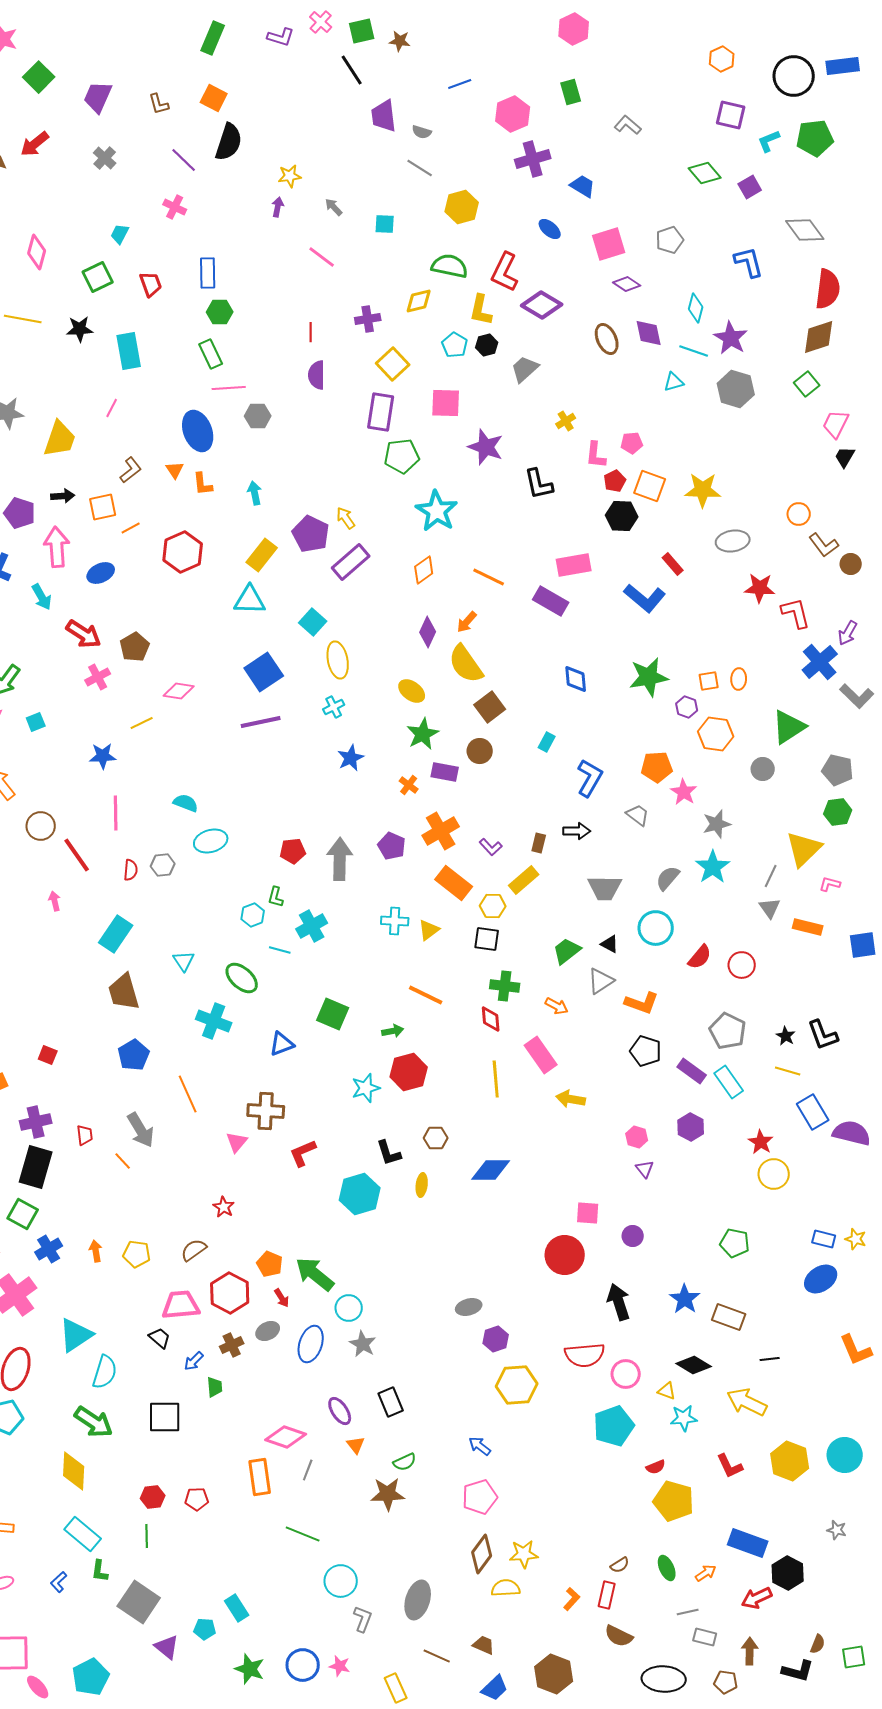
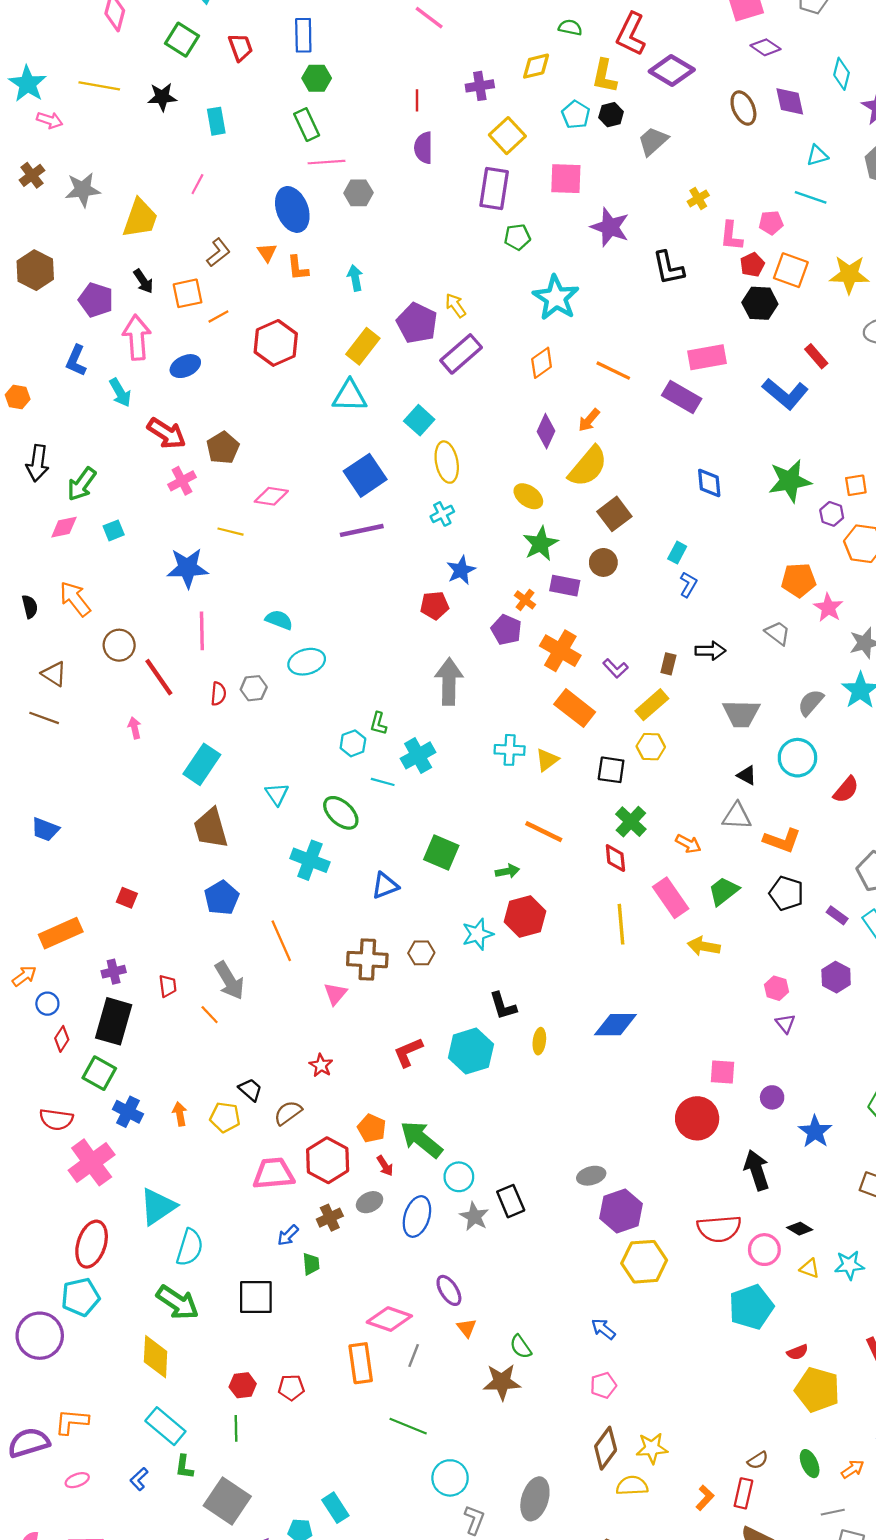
green semicircle: (450, 266) -> (570, 27), size x0.6
green square: (98, 277) -> (182, 40), turned -32
cyan rectangle: (129, 351) -> (216, 121), size x0.7
cyan line: (694, 351) -> (811, 197), moved
green pentagon: (402, 456) -> (517, 237), size x0.7
black arrow: (63, 496) -> (143, 281), turned 60
yellow semicircle: (466, 664) -> (588, 466), turned -105
yellow line: (142, 723) -> (231, 532), turned 40
blue star: (103, 756) -> (188, 568), size x1.4
blue L-shape: (590, 778) -> (688, 584), moved, size x0.6
orange cross: (441, 831) -> (560, 651), turned -30
purple pentagon: (392, 846) -> (506, 630), moved
red pentagon: (293, 851) -> (435, 605), moved
yellow hexagon: (493, 906) -> (651, 747), moved
green trapezoid: (567, 951) -> (724, 891), moved
gray triangle: (601, 981) -> (737, 816), turned 36
green cross: (505, 986) -> (631, 822), turned 36
purple rectangle: (692, 1071) -> (837, 915), size x0.7
purple cross: (36, 1122) -> (114, 972), size x0.7
brown hexagon: (436, 1138) -> (421, 953), moved
red L-shape: (303, 1153) -> (408, 1052), moved
blue cross: (49, 1249) -> (128, 1112), turned -32
blue star: (685, 1299) -> (815, 1132), moved
black trapezoid: (160, 1338) -> (250, 1090), moved
purple hexagon: (496, 1339) -> (621, 1211), size x1.5
black diamond: (694, 1365) -> (800, 1229), moved, size x0.7
black rectangle: (391, 1402) -> (511, 1201), moved
cyan star: (684, 1418) -> (849, 1265), moved
green semicircle: (405, 1462) -> (521, 1347), turned 80
pink pentagon: (480, 1497) -> (603, 1385), size x0.7

